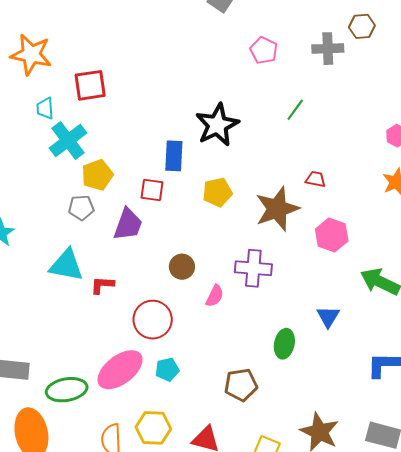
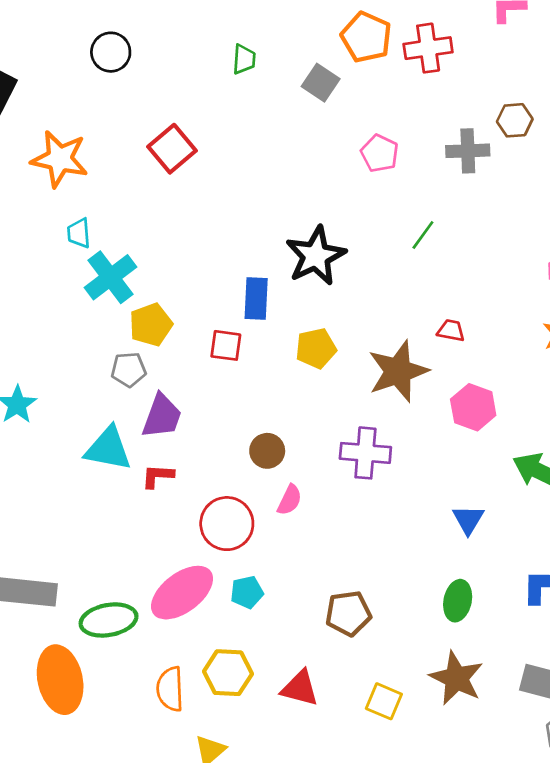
red square: (90, 85) -> (172, 149), moved, turned -32
purple trapezoid: (128, 224) -> (162, 416), moved
pink semicircle: (215, 296) -> (290, 500), moved
green ellipse: (284, 344) -> (458, 601), moved

